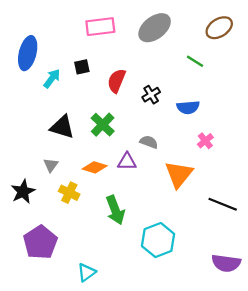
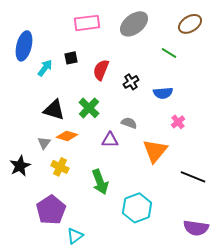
orange diamond: (95, 167) -> (67, 136), moved
purple pentagon: (40, 242) -> (51, 210), moved

